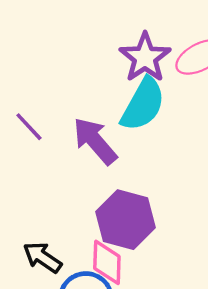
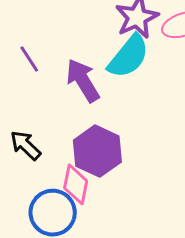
black arrow: (42, 257) -> (26, 145), moved

